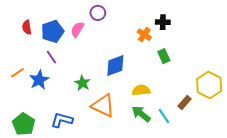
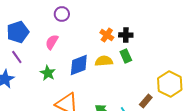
black cross: (163, 22) -> (126, 35), moved
pink semicircle: (77, 29) -> (52, 42), moved
green star: (82, 83) -> (48, 73), moved
yellow semicircle: (141, 90) -> (104, 61), moved

